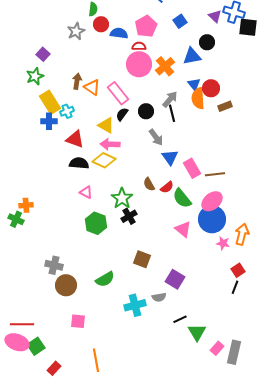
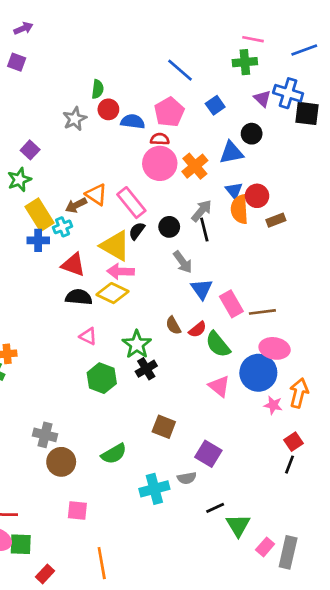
brown arrow: (77, 81) -> (76, 205), moved, turned -126
yellow triangle: (106, 125) -> (115, 246), size x1.4
pink ellipse: (212, 201) -> (275, 348), moved, turned 50
green square: (36, 346) -> (21, 544), turned 36

